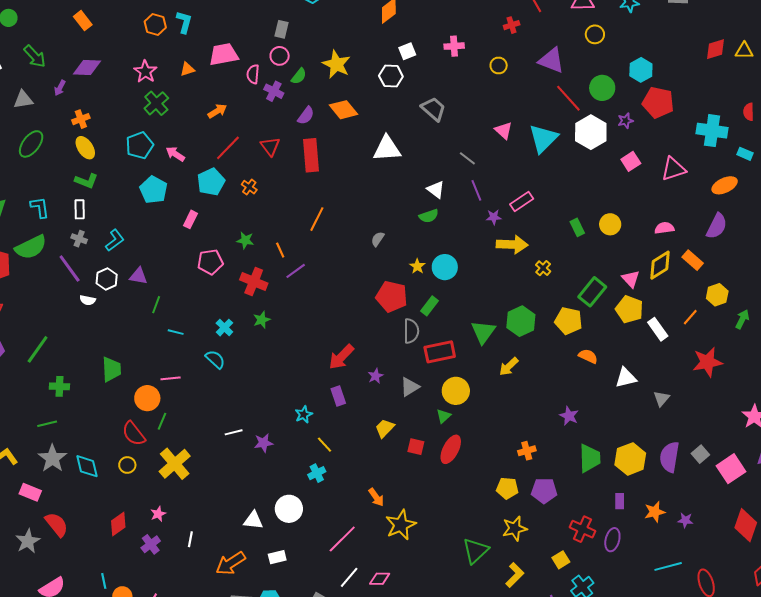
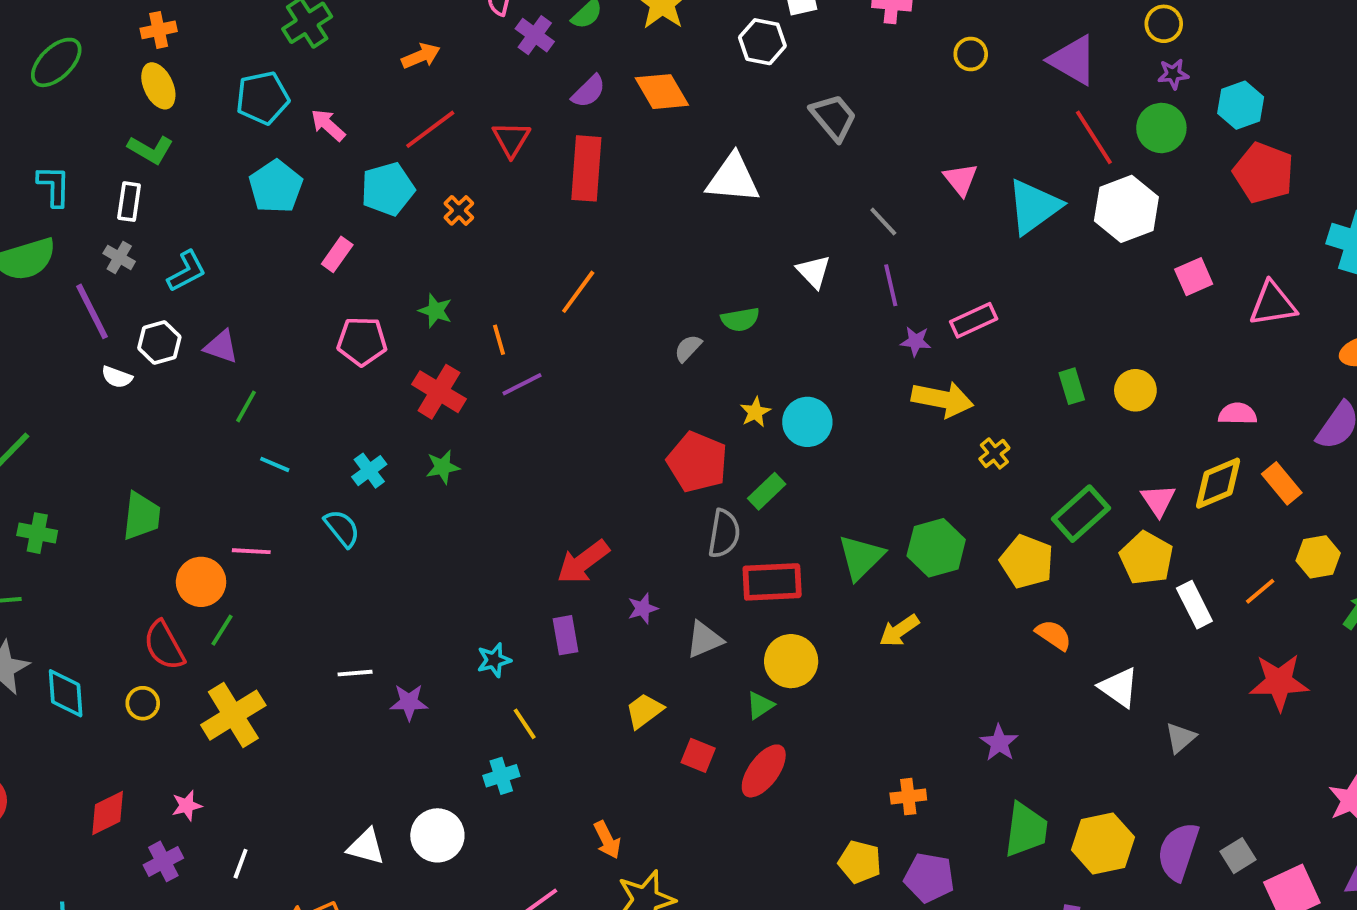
purple star: (625, 121) -> (1173, 74), moved
green semicircle: (429, 216) -> (740, 319), moved
white triangle: (626, 378) -> (1119, 687), turned 40

